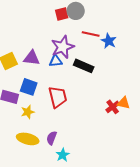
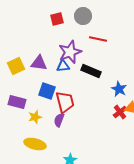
red square: (62, 14) -> (57, 19), moved
blue star: (109, 41) -> (119, 89), moved
blue square: (29, 87) -> (47, 91), moved
purple semicircle: (52, 138) -> (59, 120), moved

